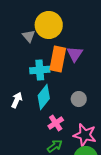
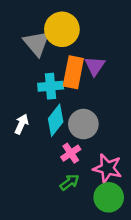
gray triangle: (29, 36) -> (37, 43), size x1.6
gray circle: (79, 99) -> (83, 124), moved, size x1.5

